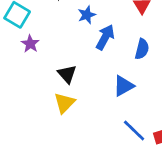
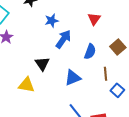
black triangle: (67, 74) -> (42, 64), moved
yellow triangle: (64, 103) -> (26, 85), turned 48

